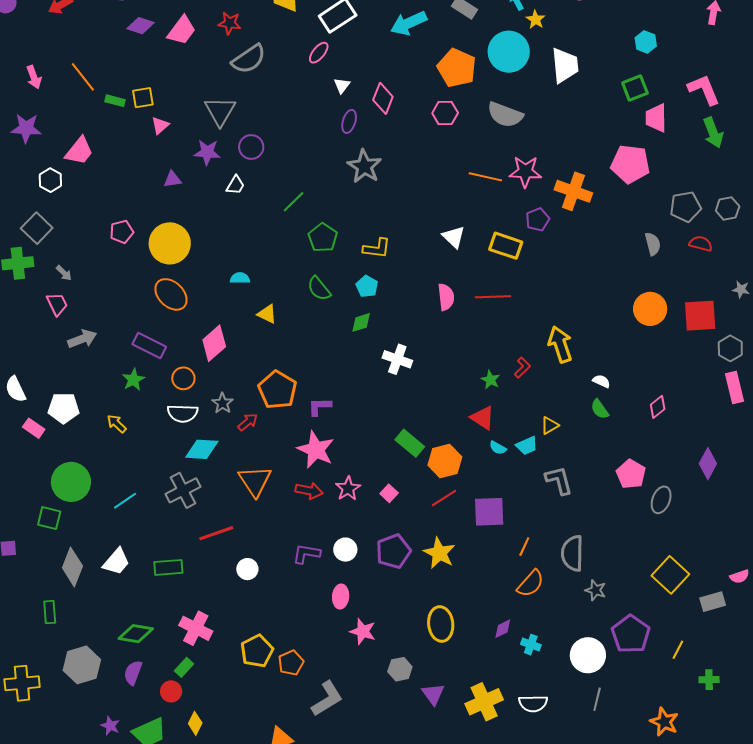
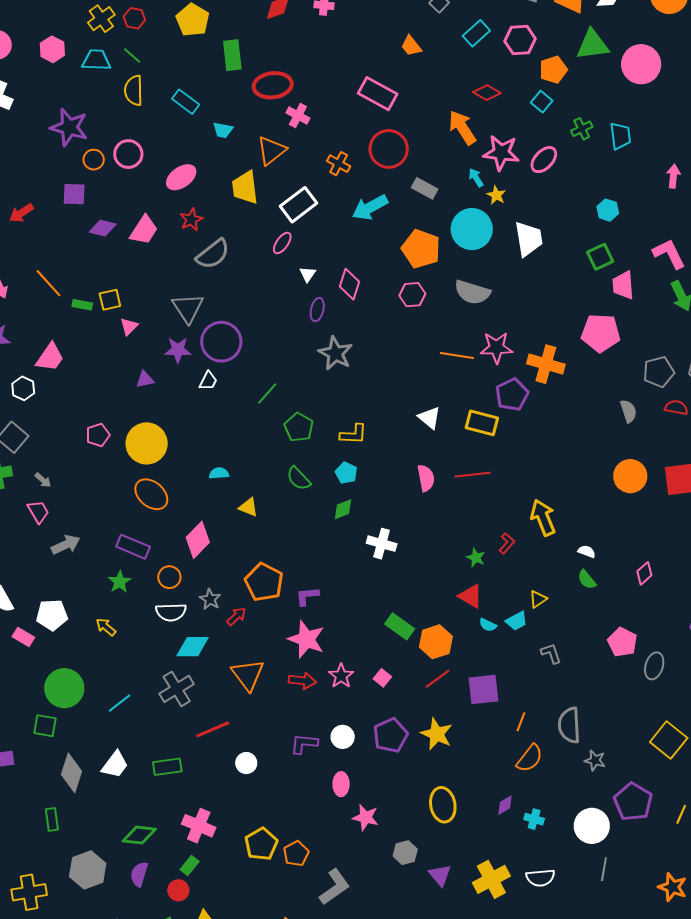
red star: (230, 23) -> (191, 220), turned -30
purple circle: (251, 147) -> (221, 342), size x1.6
purple pentagon: (538, 220) -> (512, 395), size x1.4
gray L-shape: (559, 480) -> (551, 653), size x0.7

